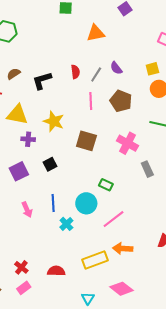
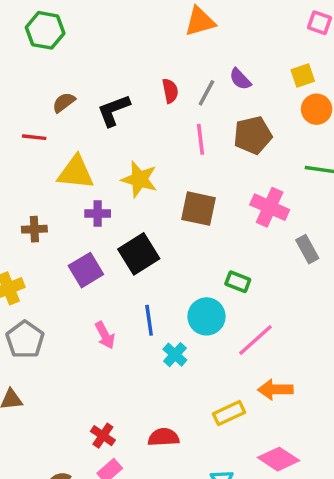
brown pentagon: (121, 101) -> (253, 135), turned -30
black square: (50, 164) -> (139, 254), size x1.6
yellow rectangle: (95, 260) -> (229, 413), size x0.7

